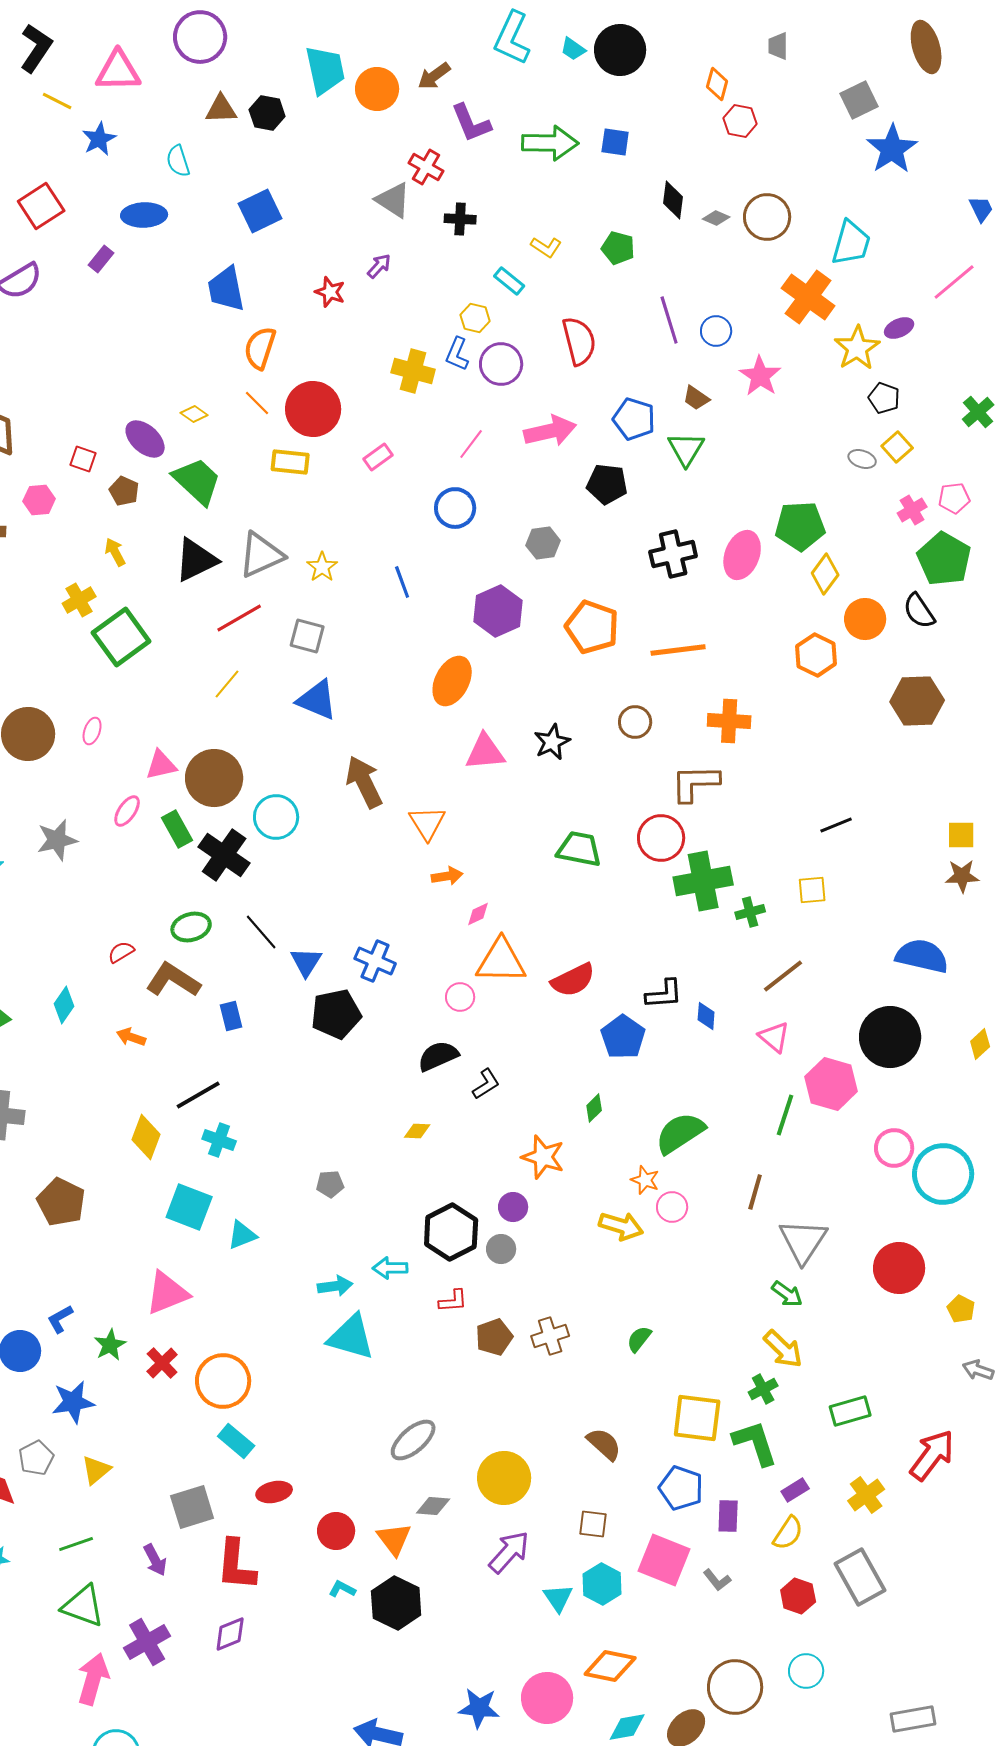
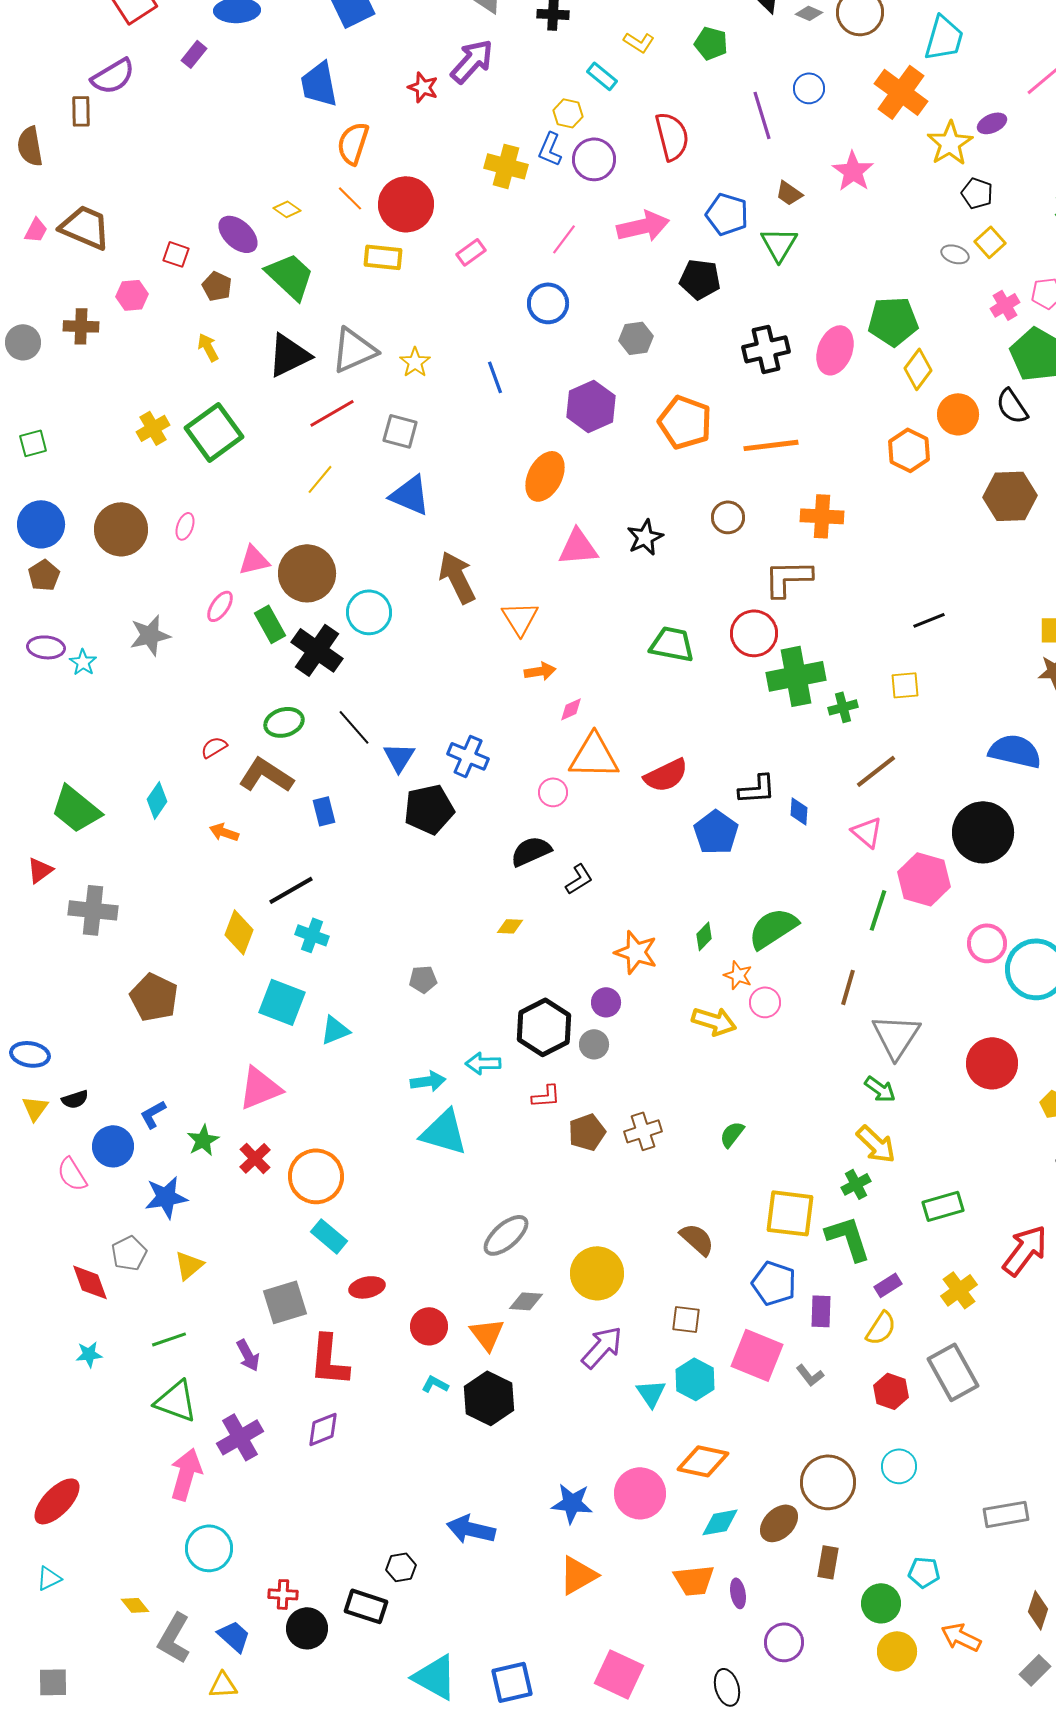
purple arrow: (379, 266) -> (472, 61), size x1.8
blue circle: (716, 331) -> (809, 88), moved
yellow cross: (79, 600) -> (153, 428), moved
green diamond: (594, 1108) -> (704, 936), moved

